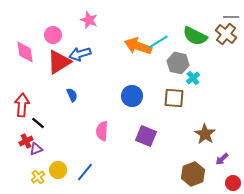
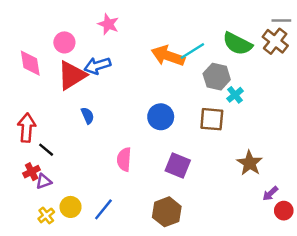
brown hexagon: (193, 174) -> (167, 212), moved
red circle: (233, 183) -> (284, 211), moved

